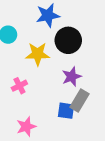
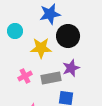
gray rectangle: (80, 100) -> (51, 78), moved, turned 48

